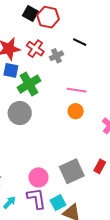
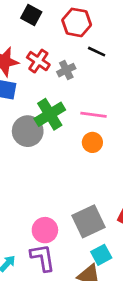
red hexagon: (48, 17) -> (77, 22), moved
green cross: (29, 84) -> (50, 114), moved
gray circle: (20, 113) -> (28, 131), moved
cyan square: (58, 203) -> (101, 255), moved

